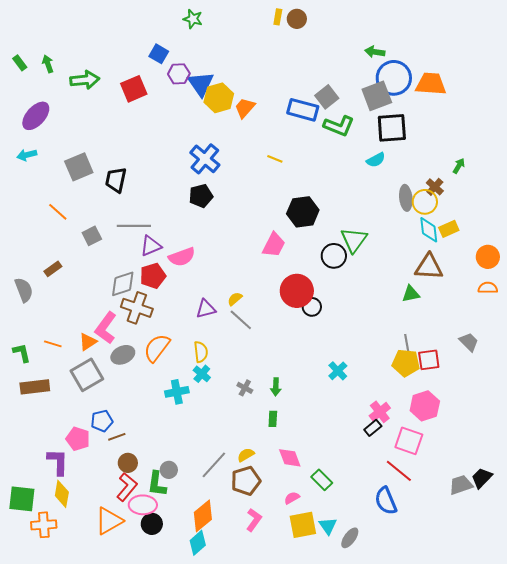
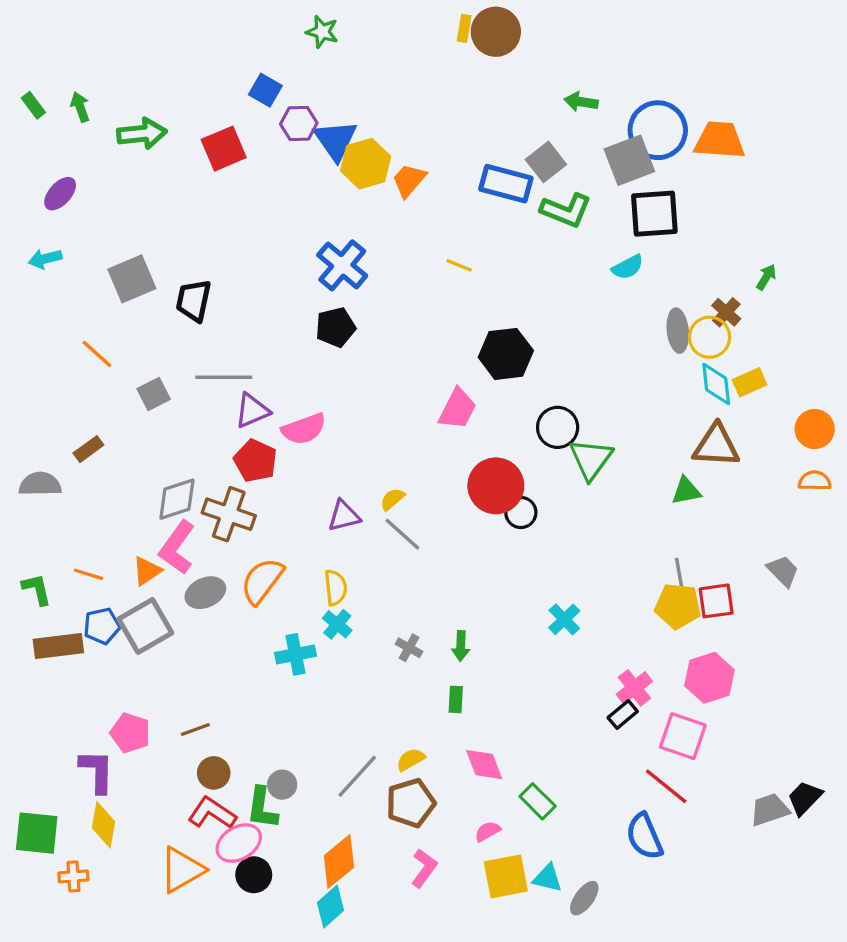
brown circle: (297, 19) -> (496, 32), size x1.5
green arrow: (375, 52) -> (581, 102), moved
purple ellipse: (36, 116) -> (60, 194), size x0.7
green triangle: (354, 240) -> (591, 459), moved
red pentagon: (153, 276) -> (255, 461), turned -30
gray diamond: (123, 284) -> (177, 499), moved
gray semicircle: (24, 290) -> (40, 484), turned -70
blue pentagon: (102, 421) -> (102, 626), moved
red L-shape: (127, 487) -> (212, 813), turned -96
pink ellipse: (143, 505) -> (239, 843), turned -32
orange cross: (44, 525) -> (73, 876), size x0.7
cyan triangle: (328, 526) -> (548, 878), turned -42

